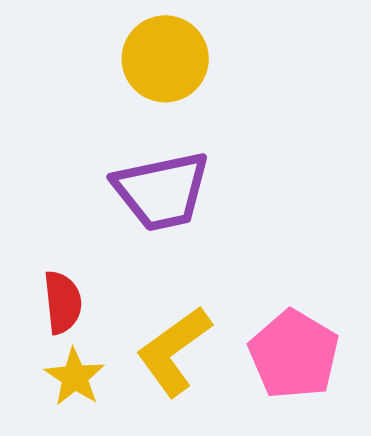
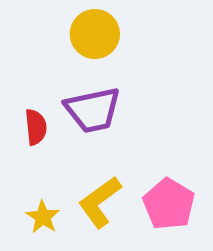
red semicircle: (63, 302) -> (36, 127), moved

